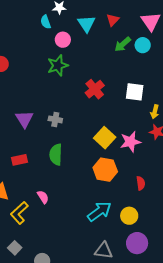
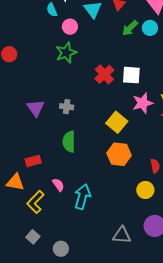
white square: (135, 92) -> (131, 75), moved
pink star: (130, 142) -> (143, 103), moved
red rectangle: (20, 160) -> (33, 161), moved
cyan arrow: (99, 211) -> (82, 197), moved, turned -35
yellow circle: (129, 216) -> (145, 190), moved

